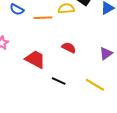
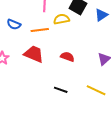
red trapezoid: (35, 59) -> (34, 54), moved

